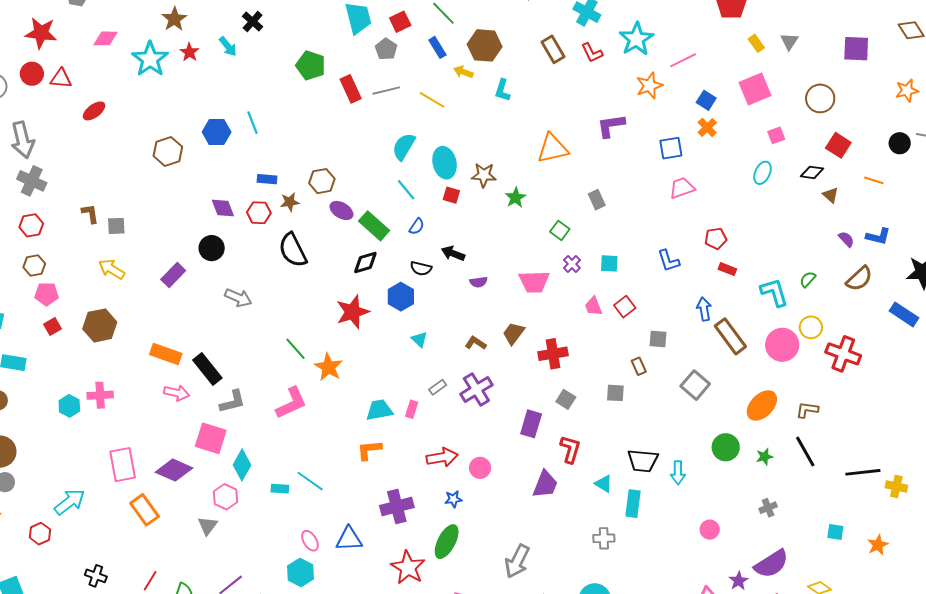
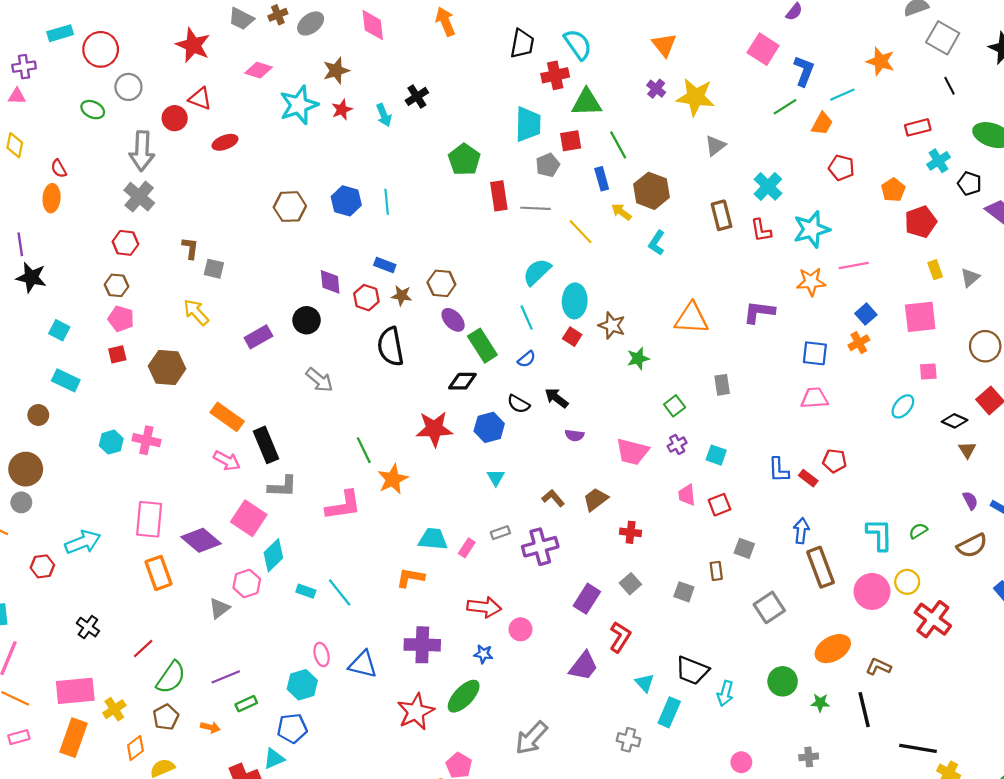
red circle: (32, 74) -> (175, 118), moved
red rectangle: (727, 269) -> (808, 478), moved
red cross: (553, 354) -> (631, 532), size x0.7

